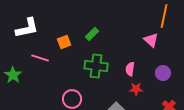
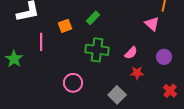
pink line: (40, 58) -> (41, 42), turned 72
pink semicircle: (130, 69) -> (131, 53), turned -144

